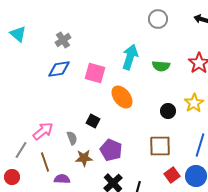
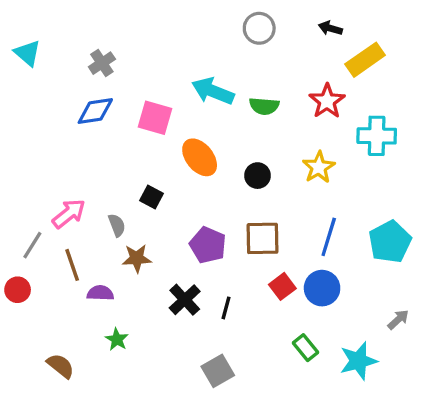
cyan arrow: (130, 57) -> (213, 91), turned -85
black circle: (168, 111) -> (258, 176), moved
purple pentagon: (111, 150) -> (208, 245), moved

